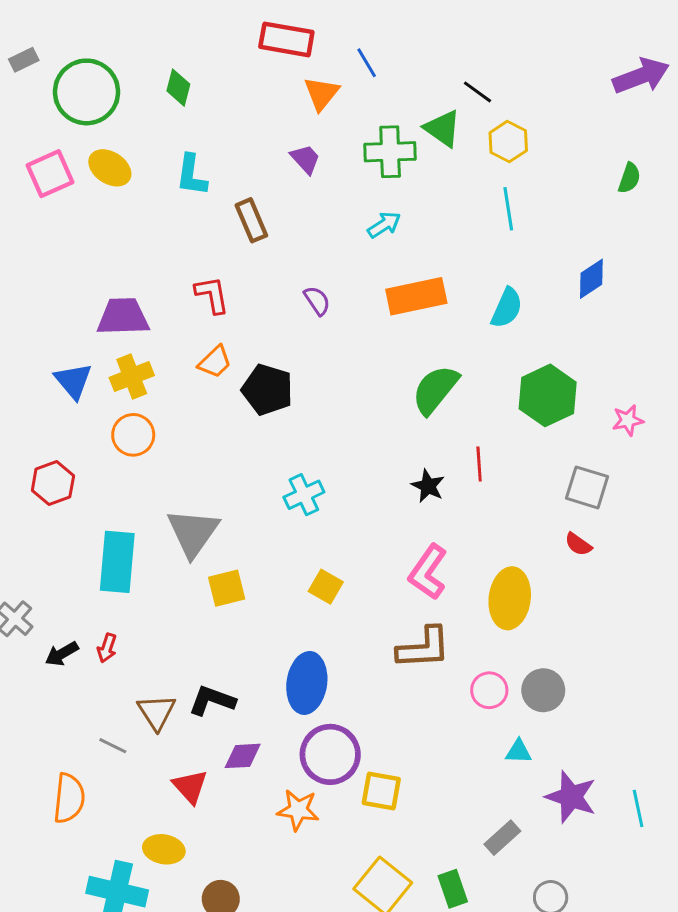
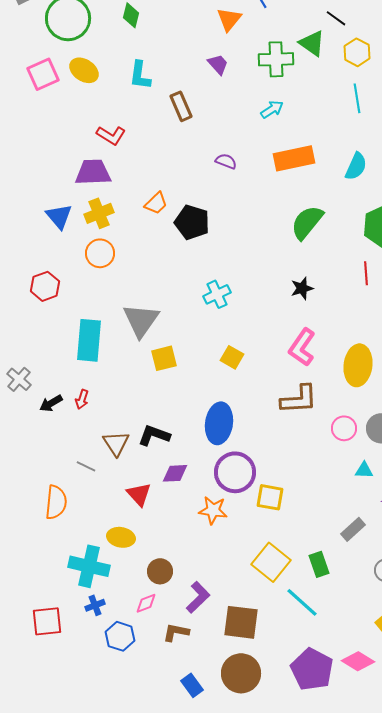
red L-shape: (212, 295) -> (111, 135), moved, turned 132
purple semicircle: (317, 301) -> (226, 161), turned -35
red line: (479, 464) -> (366, 273), moved
black star: (428, 486) -> (302, 288), turned 30

